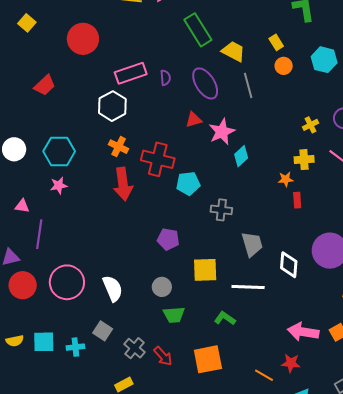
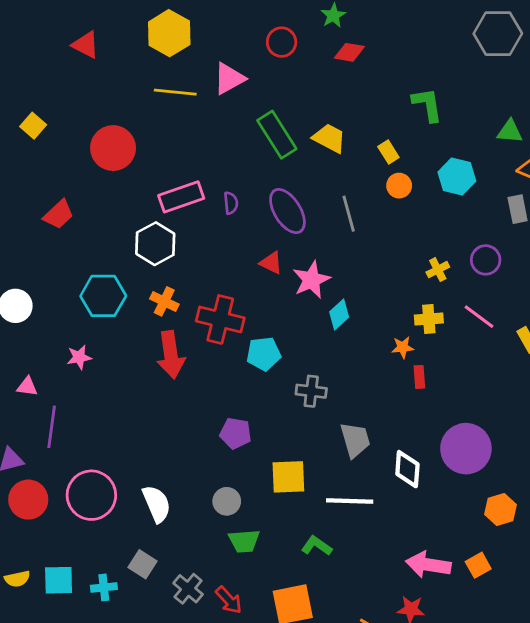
yellow trapezoid: (233, 51) -> (329, 138), moved
red triangle: (194, 120) -> (271, 263), turned 42
cyan hexagon: (59, 151) -> (103, 296), moved

